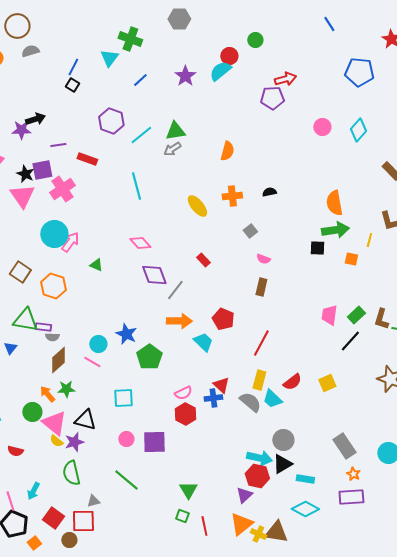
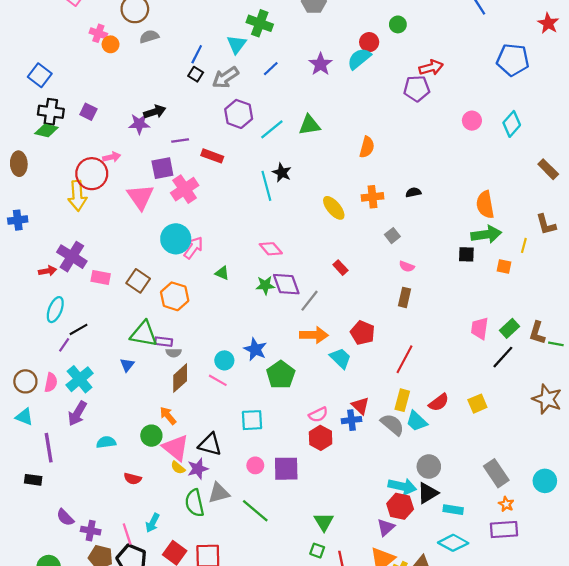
gray arrow: (172, 149) -> (225, 77), moved, size x1.4
black star: (25, 174) -> (282, 173), moved
green star: (66, 389) -> (265, 285), moved
gray triangle: (93, 501) -> (219, 493), moved, size x1.5

